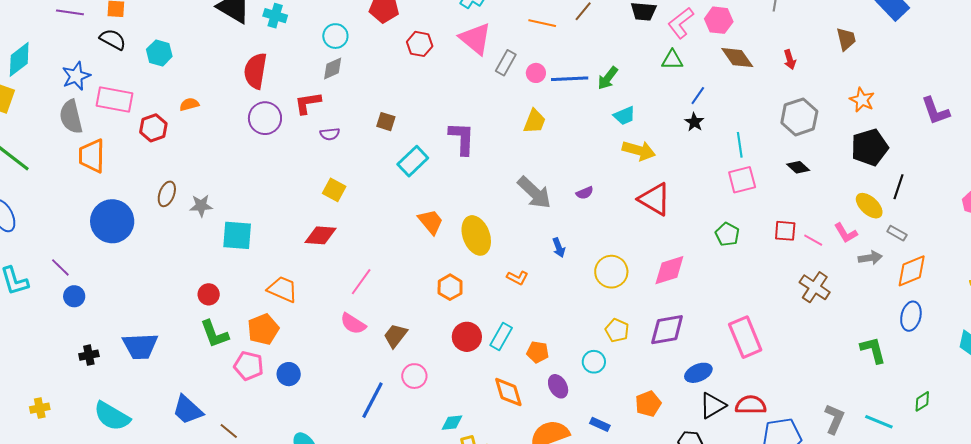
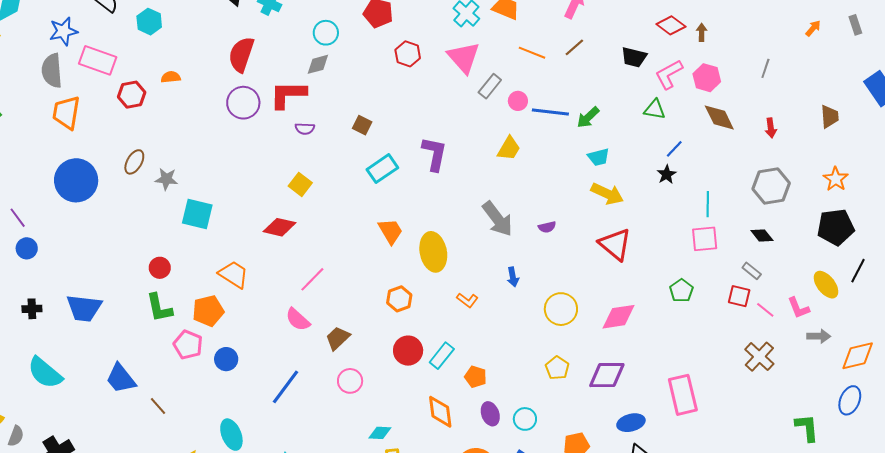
red L-shape: (308, 103) -> (288, 94), size x1.4
gray rectangle: (897, 233) -> (752, 271), moved
cyan circle: (594, 362) -> (525, 419), moved
blue line: (373, 400) -> (286, 387), moved

